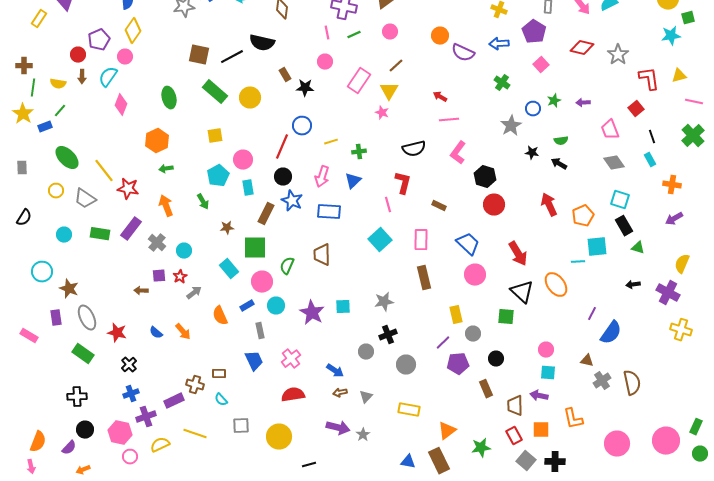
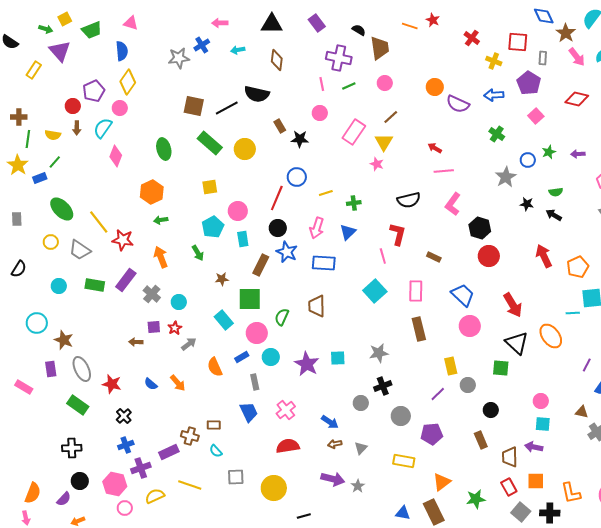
purple pentagon: (458, 364) -> (432, 434), moved
orange L-shape: (573, 419) -> (571, 493), moved

